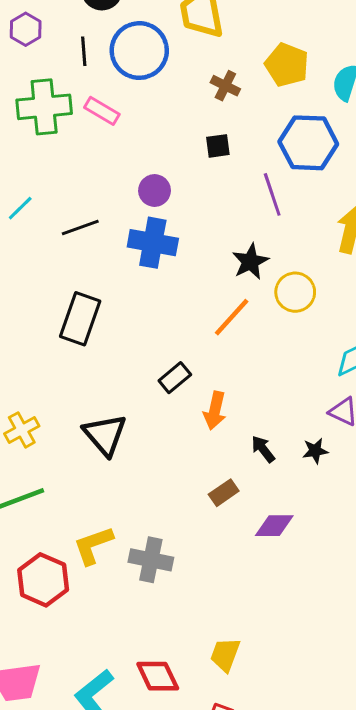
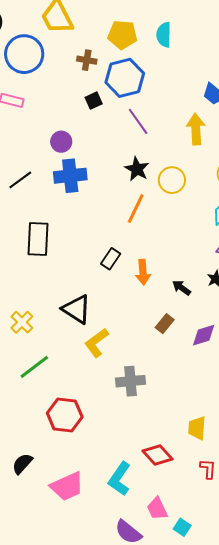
blue hexagon: (308, 143) -> (125, 78), moved
yellow L-shape: (93, 545) -> (97, 343), moved

